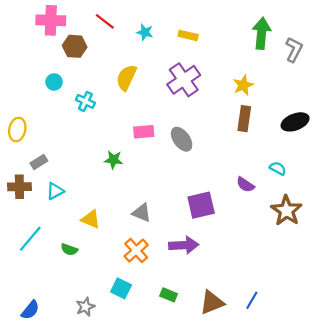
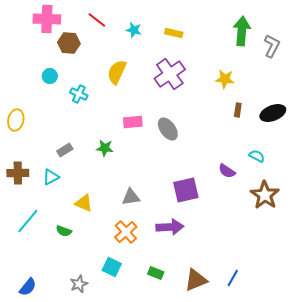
yellow star: (243, 85) -> (225, 79), turned 30
brown rectangle: (244, 119) -> (238, 110), moved, size x0.6
gray rectangle: (39, 162) -> (65, 150), moved
gray triangle: (142, 213) -> (131, 197), turned -30

